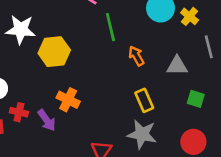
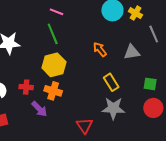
green line: (110, 27) -> (53, 34), moved
yellow hexagon: (54, 52) -> (54, 65), moved
green square: (196, 99) -> (150, 84), moved
red cross: (19, 112) -> (26, 87), moved

